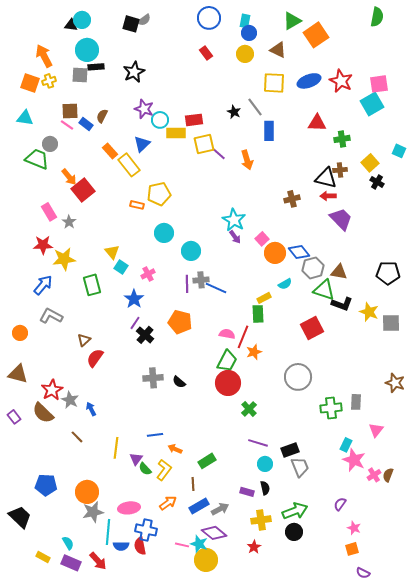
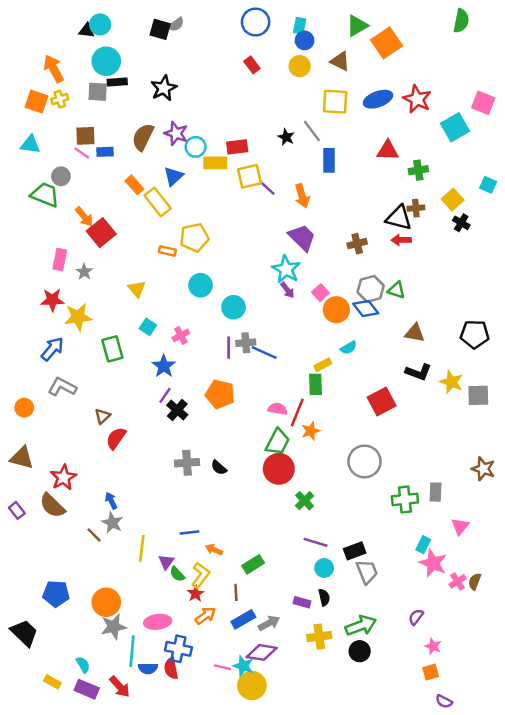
pink square: (379, 84) -> (483, 103), moved, turned 30
brown semicircle: (102, 116) -> (143, 137), moved, size x1.6
blue rectangle: (86, 124) -> (105, 152), turned -40
pink rectangle: (49, 212) -> (60, 260), turned 42
purple trapezoid: (341, 219) -> (302, 237), moved
yellow triangle: (112, 252) -> (137, 289), moved
gray hexagon: (313, 268) -> (371, 289), moved
green triangle: (324, 290) -> (396, 290), moved, size x0.7
gray star: (70, 400) -> (112, 523), moved
purple diamond: (214, 533) -> (262, 652), turned -30
red star: (254, 547) -> (196, 594), moved

